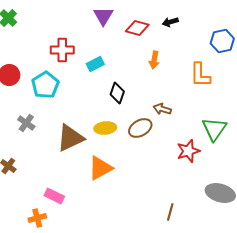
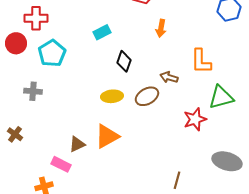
red cross: (62, 50) -> (36, 18), moved
orange L-shape: (200, 75) -> (201, 61), moved
gray cross: (26, 123) -> (33, 91), turned -30
green triangle: (214, 129) -> (221, 97), turned 40
brown triangle: (70, 138) -> (77, 144), moved, size x0.6

